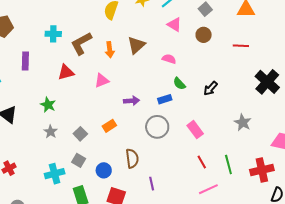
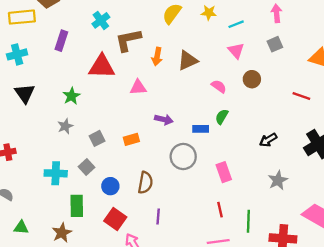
cyan cross: (53, 34) -> (101, 20), turned 35
brown circle: (204, 35) -> (252, 79), moved
red triangle: (66, 72) -> (102, 67), size x1.4
green semicircle: (179, 84) -> (222, 117), turned 56
black arrow: (211, 88) -> (268, 140), moved

